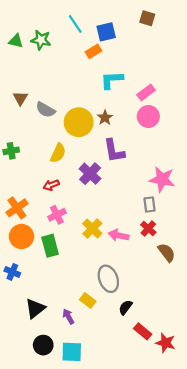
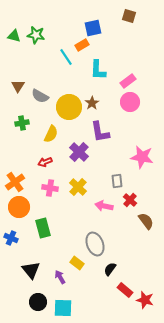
cyan line: (75, 24) -> (66, 57), moved
cyan L-shape: (112, 80) -> (98, 70), turned -85
green cross: (11, 151) -> (22, 123), moved
gray rectangle: (149, 204) -> (117, 181), moved
pink cross: (57, 215) -> (50, 188), turned 35
yellow cross: (92, 228) -> (78, 187), moved
green rectangle: (50, 246) -> (43, 228), moved
black triangle: (35, 308) -> (31, 270), turned -30

